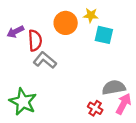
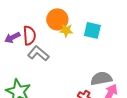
yellow star: (91, 15) -> (66, 30), moved
purple arrow: (15, 32) -> (12, 37), moved

